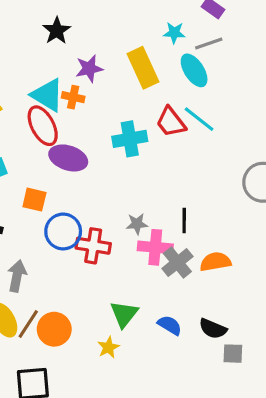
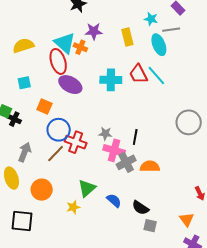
yellow rectangle: (143, 68) -> (127, 37), size x0.7
brown line: (28, 324) -> (56, 154), moved

